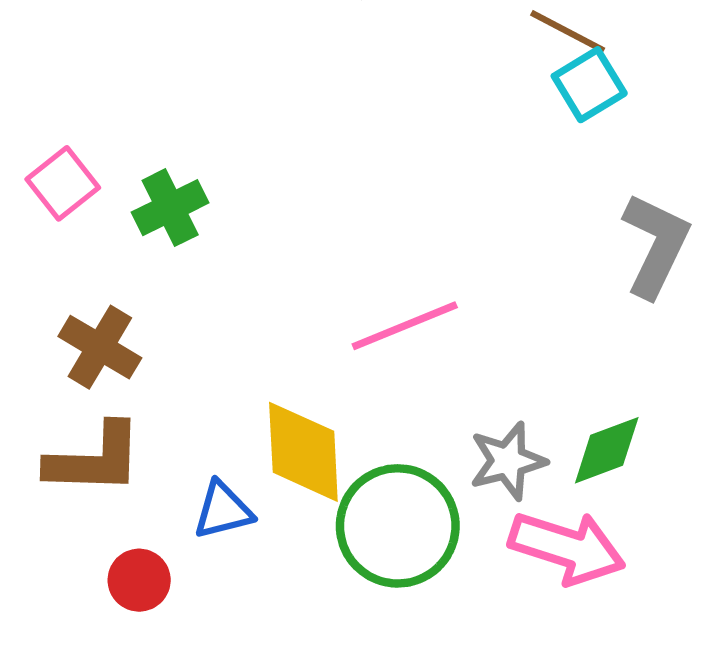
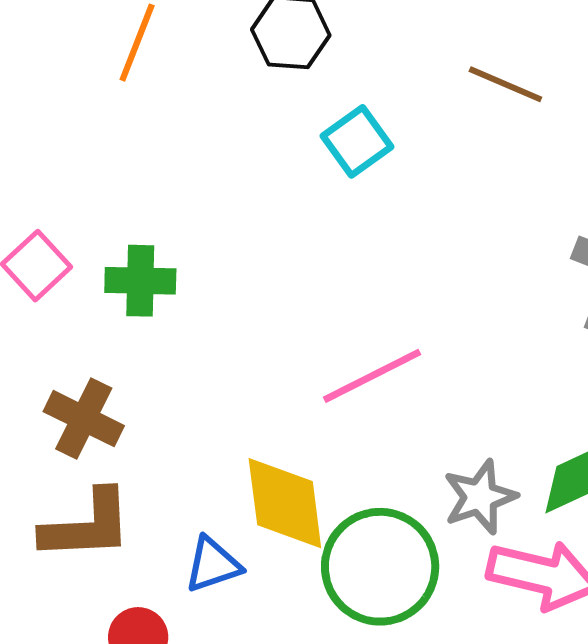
cyan square: (589, 85) -> (357, 141), moved
green cross: (170, 208) -> (140, 281), turned 32

